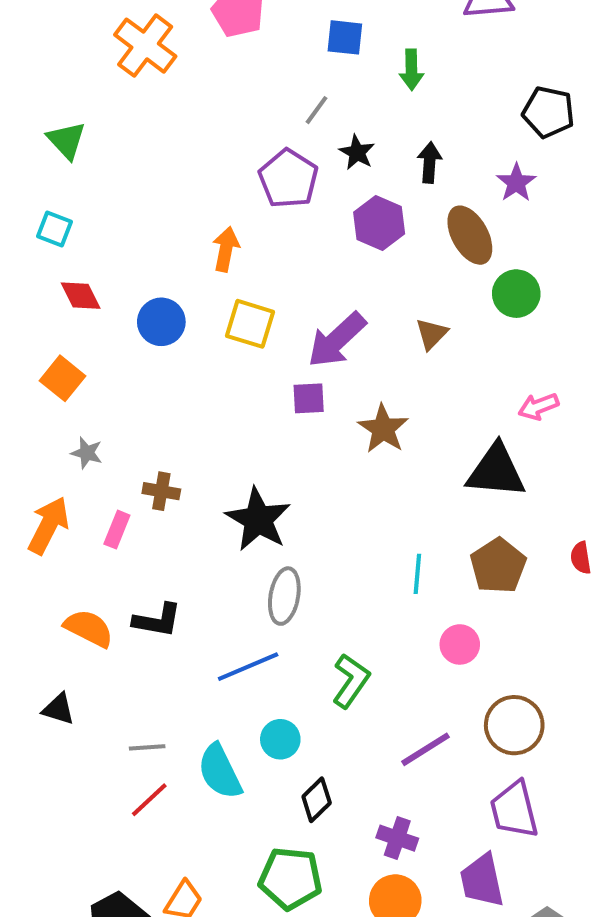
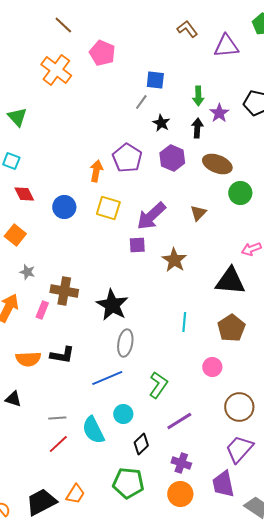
blue square: (345, 37) -> (155, 80), moved
green arrow: (411, 70) -> (198, 96), moved
purple pentagon: (288, 179) -> (127, 158), moved
purple star: (516, 183) -> (219, 113), moved
brown ellipse: (470, 235) -> (217, 164), turned -40
brown cross: (161, 491) -> (64, 291), size x1.5
cyan line: (417, 574) -> (184, 322), moved
orange semicircle: (89, 628) -> (28, 359), turned 150
purple line: (425, 749) -> (179, 421), moved
purple trapezoid: (514, 810) -> (239, 449), turned 56

